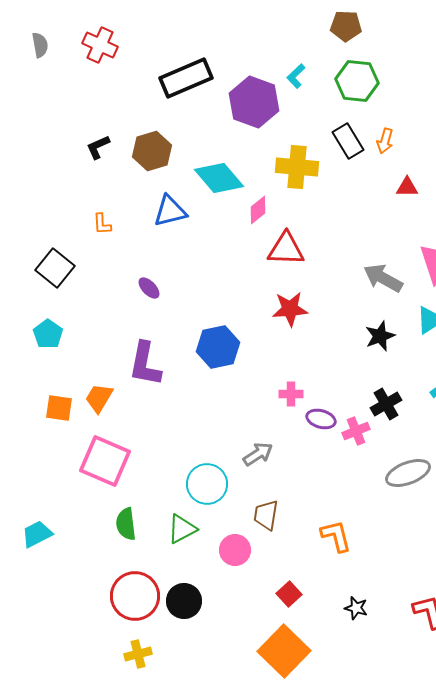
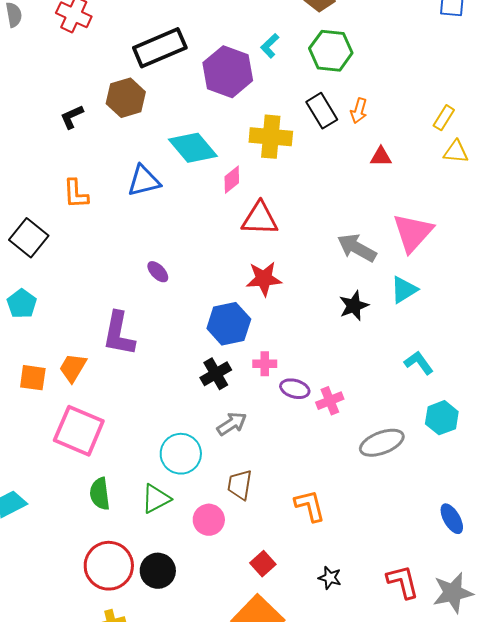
brown hexagon: (152, 151) -> (126, 98), moved
orange L-shape: (102, 224) -> (76, 194), size x1.4
purple ellipse: (149, 288) -> (158, 272), moved
blue hexagon: (218, 347) -> (229, 324), moved
black cross: (386, 404) -> (216, 374), moved

